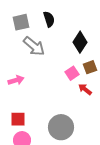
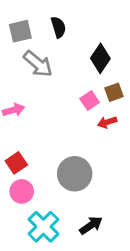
red arrow: (85, 89) -> (107, 122), turned -56
red square: (18, 119) -> (16, 163), turned -35

